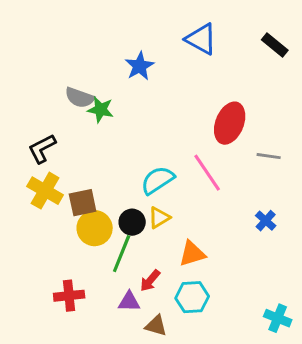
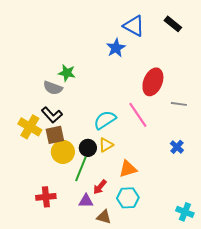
black rectangle: (275, 45) -> (173, 24), moved
blue star: (140, 66) -> (116, 48), moved
gray semicircle: (80, 98) -> (53, 88), moved
black L-shape: (42, 149) -> (52, 115), moved, turned -105

